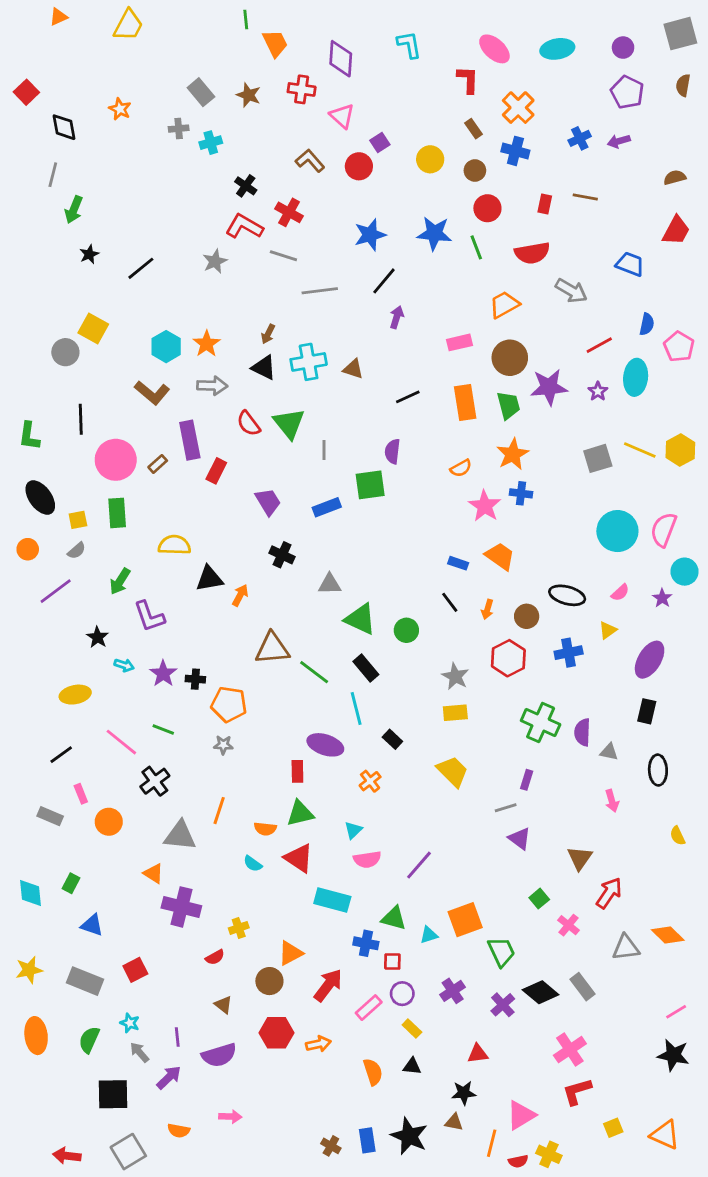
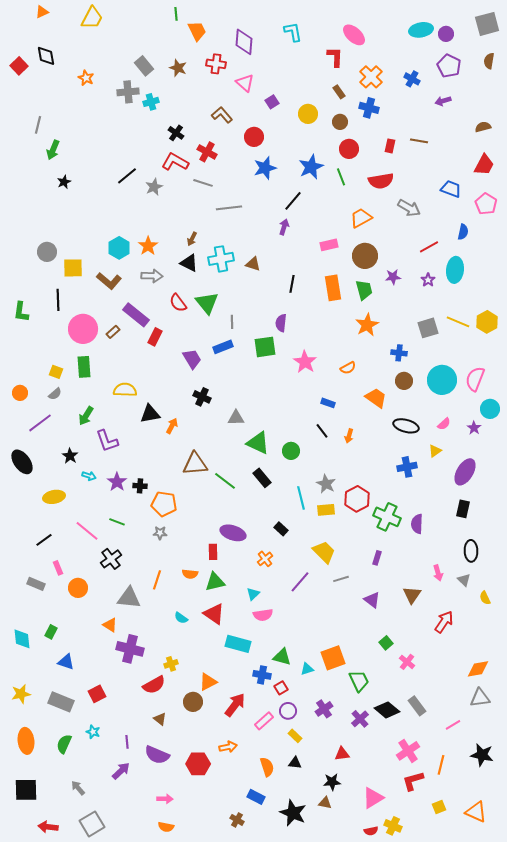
cyan ellipse: (557, 49) -> (421, 30), moved
black diamond: (64, 127) -> (46, 56), moved
gray cross: (179, 129) -> (128, 92), size x1.5
blue cross: (580, 138) -> (412, 79), moved, turned -35
red circle: (359, 166) -> (254, 137), moved
blue star: (434, 233) -> (311, 167), turned -30
black line: (141, 268) -> (127, 176), moved
black line: (384, 281) -> (293, 201), moved
yellow square: (93, 328) -> (73, 268), moved, turned -30
pink pentagon: (679, 347) -> (486, 204), moved
purple star: (549, 387) -> (393, 277), size x0.6
black line: (408, 397) -> (292, 284), turned -54
purple rectangle: (190, 440) -> (136, 315), turned -40
orange semicircle: (461, 468) -> (348, 368), moved
blue cross: (521, 493) -> (399, 353), moved
black ellipse: (40, 498) -> (22, 462), moved
pink star: (485, 506) -> (305, 362), moved
blue rectangle: (327, 507) -> (223, 347), moved
yellow square: (78, 520) -> (56, 372), turned 32
orange trapezoid: (500, 556) -> (376, 398), moved
brown circle: (527, 616) -> (404, 381), moved
red hexagon: (508, 658) -> (357, 499), moved
cyan line: (356, 709) -> (301, 498), moved
gray triangle: (609, 752) -> (464, 580), moved, turned 32
gray line: (506, 808) -> (341, 579), moved
orange semicircle: (265, 829) -> (190, 574), moved
brown triangle: (580, 858) -> (412, 595), moved
purple line: (419, 865) -> (300, 582), moved
red arrow: (609, 893) -> (444, 622), moved
orange diamond: (668, 935) -> (478, 669), turned -55
gray triangle: (626, 948) -> (480, 698), moved
red semicircle: (215, 957) -> (154, 685), size x1.6
red square: (392, 961) -> (281, 688), turned -32
pink line: (676, 1012) -> (453, 725), moved
red hexagon: (276, 1033) -> (198, 764), moved
gray arrow: (139, 1052) -> (78, 788), moved
purple semicircle: (219, 1055) -> (157, 755), turned 40
black square: (113, 1094) -> (26, 790), moved
orange semicircle: (179, 1131) -> (166, 827), moved
blue rectangle: (367, 1140) -> (256, 797), moved, turned -54
orange line: (492, 1143) -> (441, 765), moved

